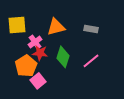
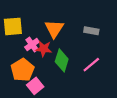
orange triangle: (56, 27) -> (54, 29), turned -42
red star: (40, 53) -> (44, 49), moved

